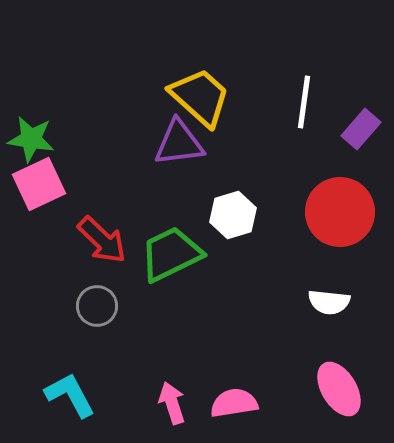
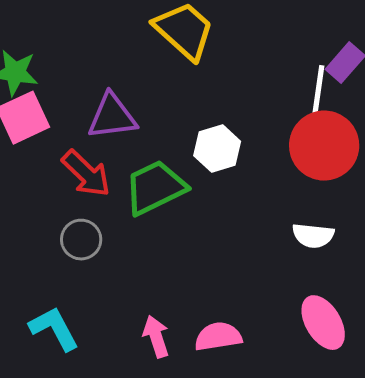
white line: (304, 102) -> (318, 92), moved
purple triangle: (179, 143) -> (112, 117), moved

